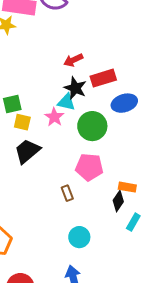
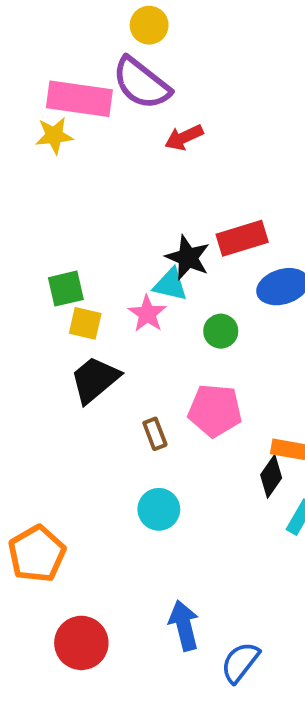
red arrow: (73, 60) -> (184, 137), moved
green circle: (92, 126) -> (221, 331), size x0.6
brown rectangle: (67, 193) -> (155, 434), moved
cyan circle: (79, 237) -> (159, 509), moved

